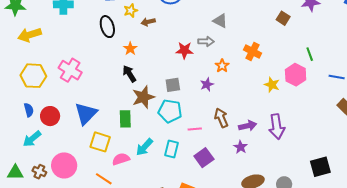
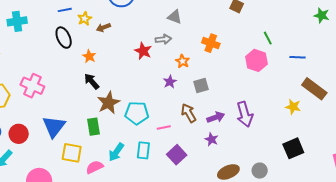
red star: (184, 50) -> (143, 51), turned 30
gray square: (173, 85) -> (201, 85), moved
yellow star: (272, 85) -> (293, 107), moved

